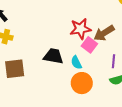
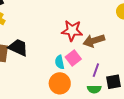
pink square: (89, 45) -> (73, 58), moved
black trapezoid: (53, 56) -> (18, 47), moved

